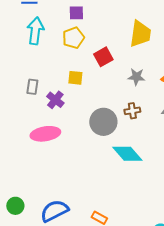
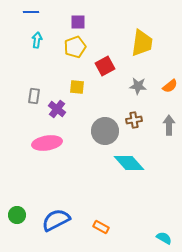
cyan arrow: (35, 31) -> (37, 40), size x0.6

